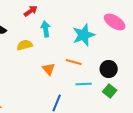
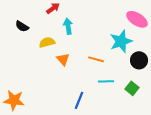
cyan star: (84, 35) -> (121, 41), moved
orange triangle: (49, 69) -> (63, 59), moved
black circle: (109, 69) -> (139, 60), moved

